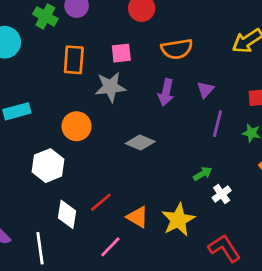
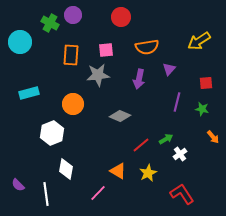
purple triangle: (205, 90) -> (169, 69), moved
red line: (101, 202) -> (141, 145), moved
yellow star: (178, 220) -> (148, 173), size x0.7

